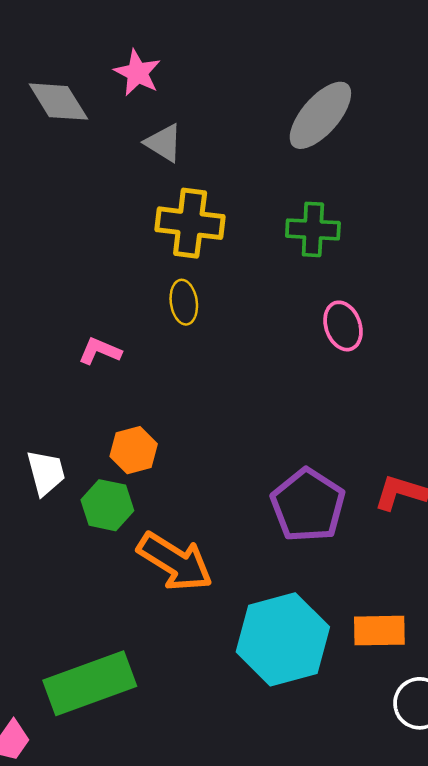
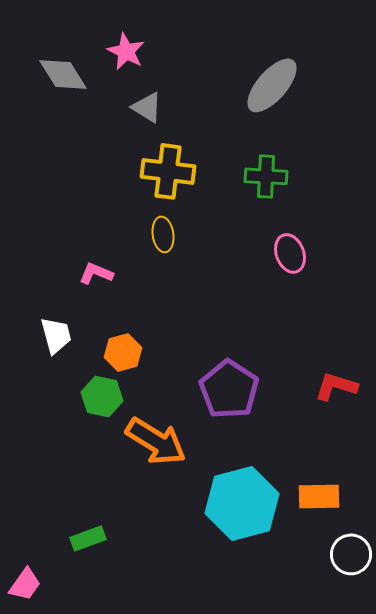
white trapezoid: (46, 473) -> (56, 335), moved
purple pentagon: (308, 505) -> (229, 389), moved
green rectangle: (90, 683) -> (88, 538), size x0.5

